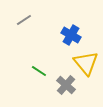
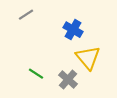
green line: (39, 71) -> (36, 74), moved

